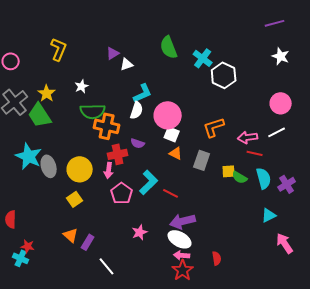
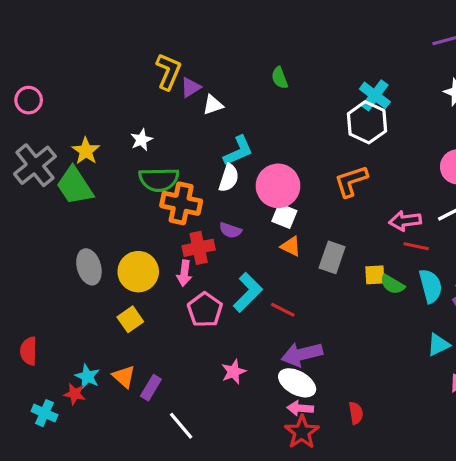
green semicircle: (169, 47) -> (280, 78), size x0.6
yellow L-shape: (59, 49) -> (168, 71), moved
cyan cross: (203, 58) -> (375, 95), moved
orange L-shape: (214, 127) -> (351, 181), moved
cyan star: (29, 156) -> (87, 376), moved, size x0.6
red star: (28, 246) -> (75, 394), moved

